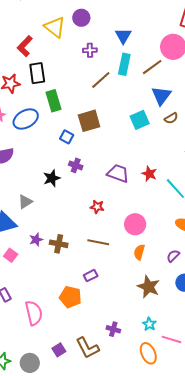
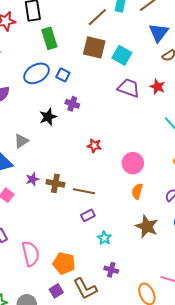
blue ellipse: (26, 119) -> (37, 73), moved
cyan square: (140, 120) -> (122, 55), moved, turned -36
brown square: (89, 121) -> (94, 47), moved, turned 30
purple trapezoid: (118, 173) -> (129, 88), moved
red star: (149, 174) -> (157, 87), moved
brown line: (98, 242) -> (84, 191), moved
orange pentagon: (70, 297) -> (64, 263), moved
cyan star: (149, 324) -> (104, 238), moved

